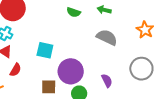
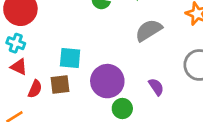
gray semicircle: (107, 37) -> (149, 30), turned -50
brown square: (49, 87) -> (60, 85), moved

